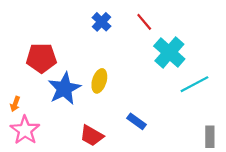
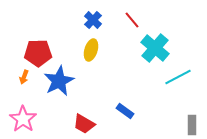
yellow ellipse: (99, 81) -> (91, 50), moved
orange arrow: (15, 104) -> (24, 77), moved

